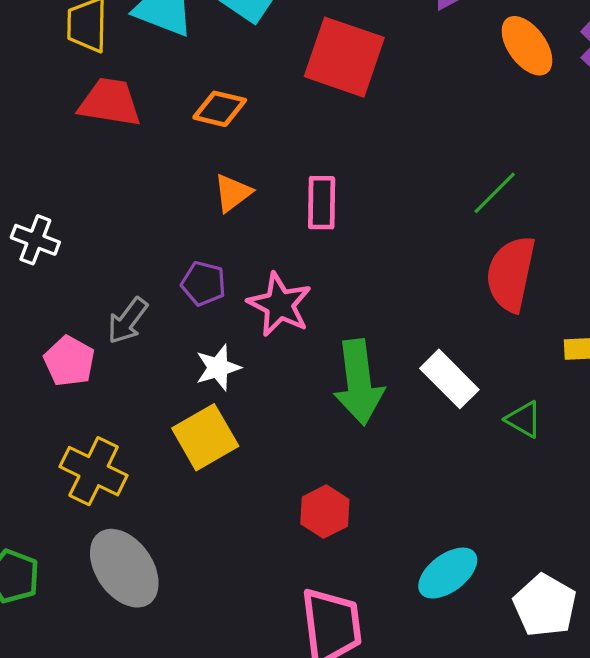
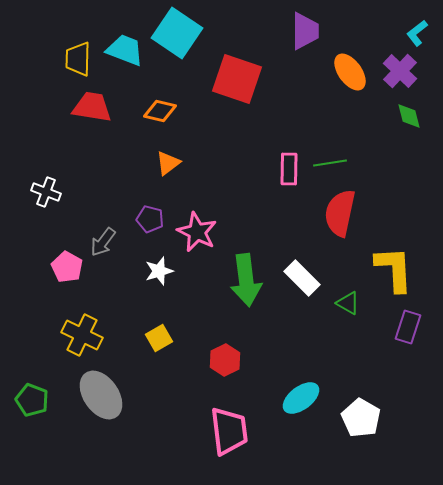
green line: (495, 193) -> (330, 163), turned 36
pink rectangle: (322, 203) -> (289, 169), moved
yellow square: (205, 437) -> (159, 338), moved, size x0.7

